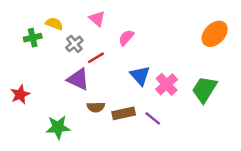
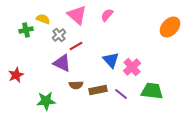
pink triangle: (97, 19) -> (77, 15), size x1.5
pink semicircle: (126, 38) -> (107, 15), moved
green trapezoid: (204, 89) -> (152, 91), moved, turned 65

